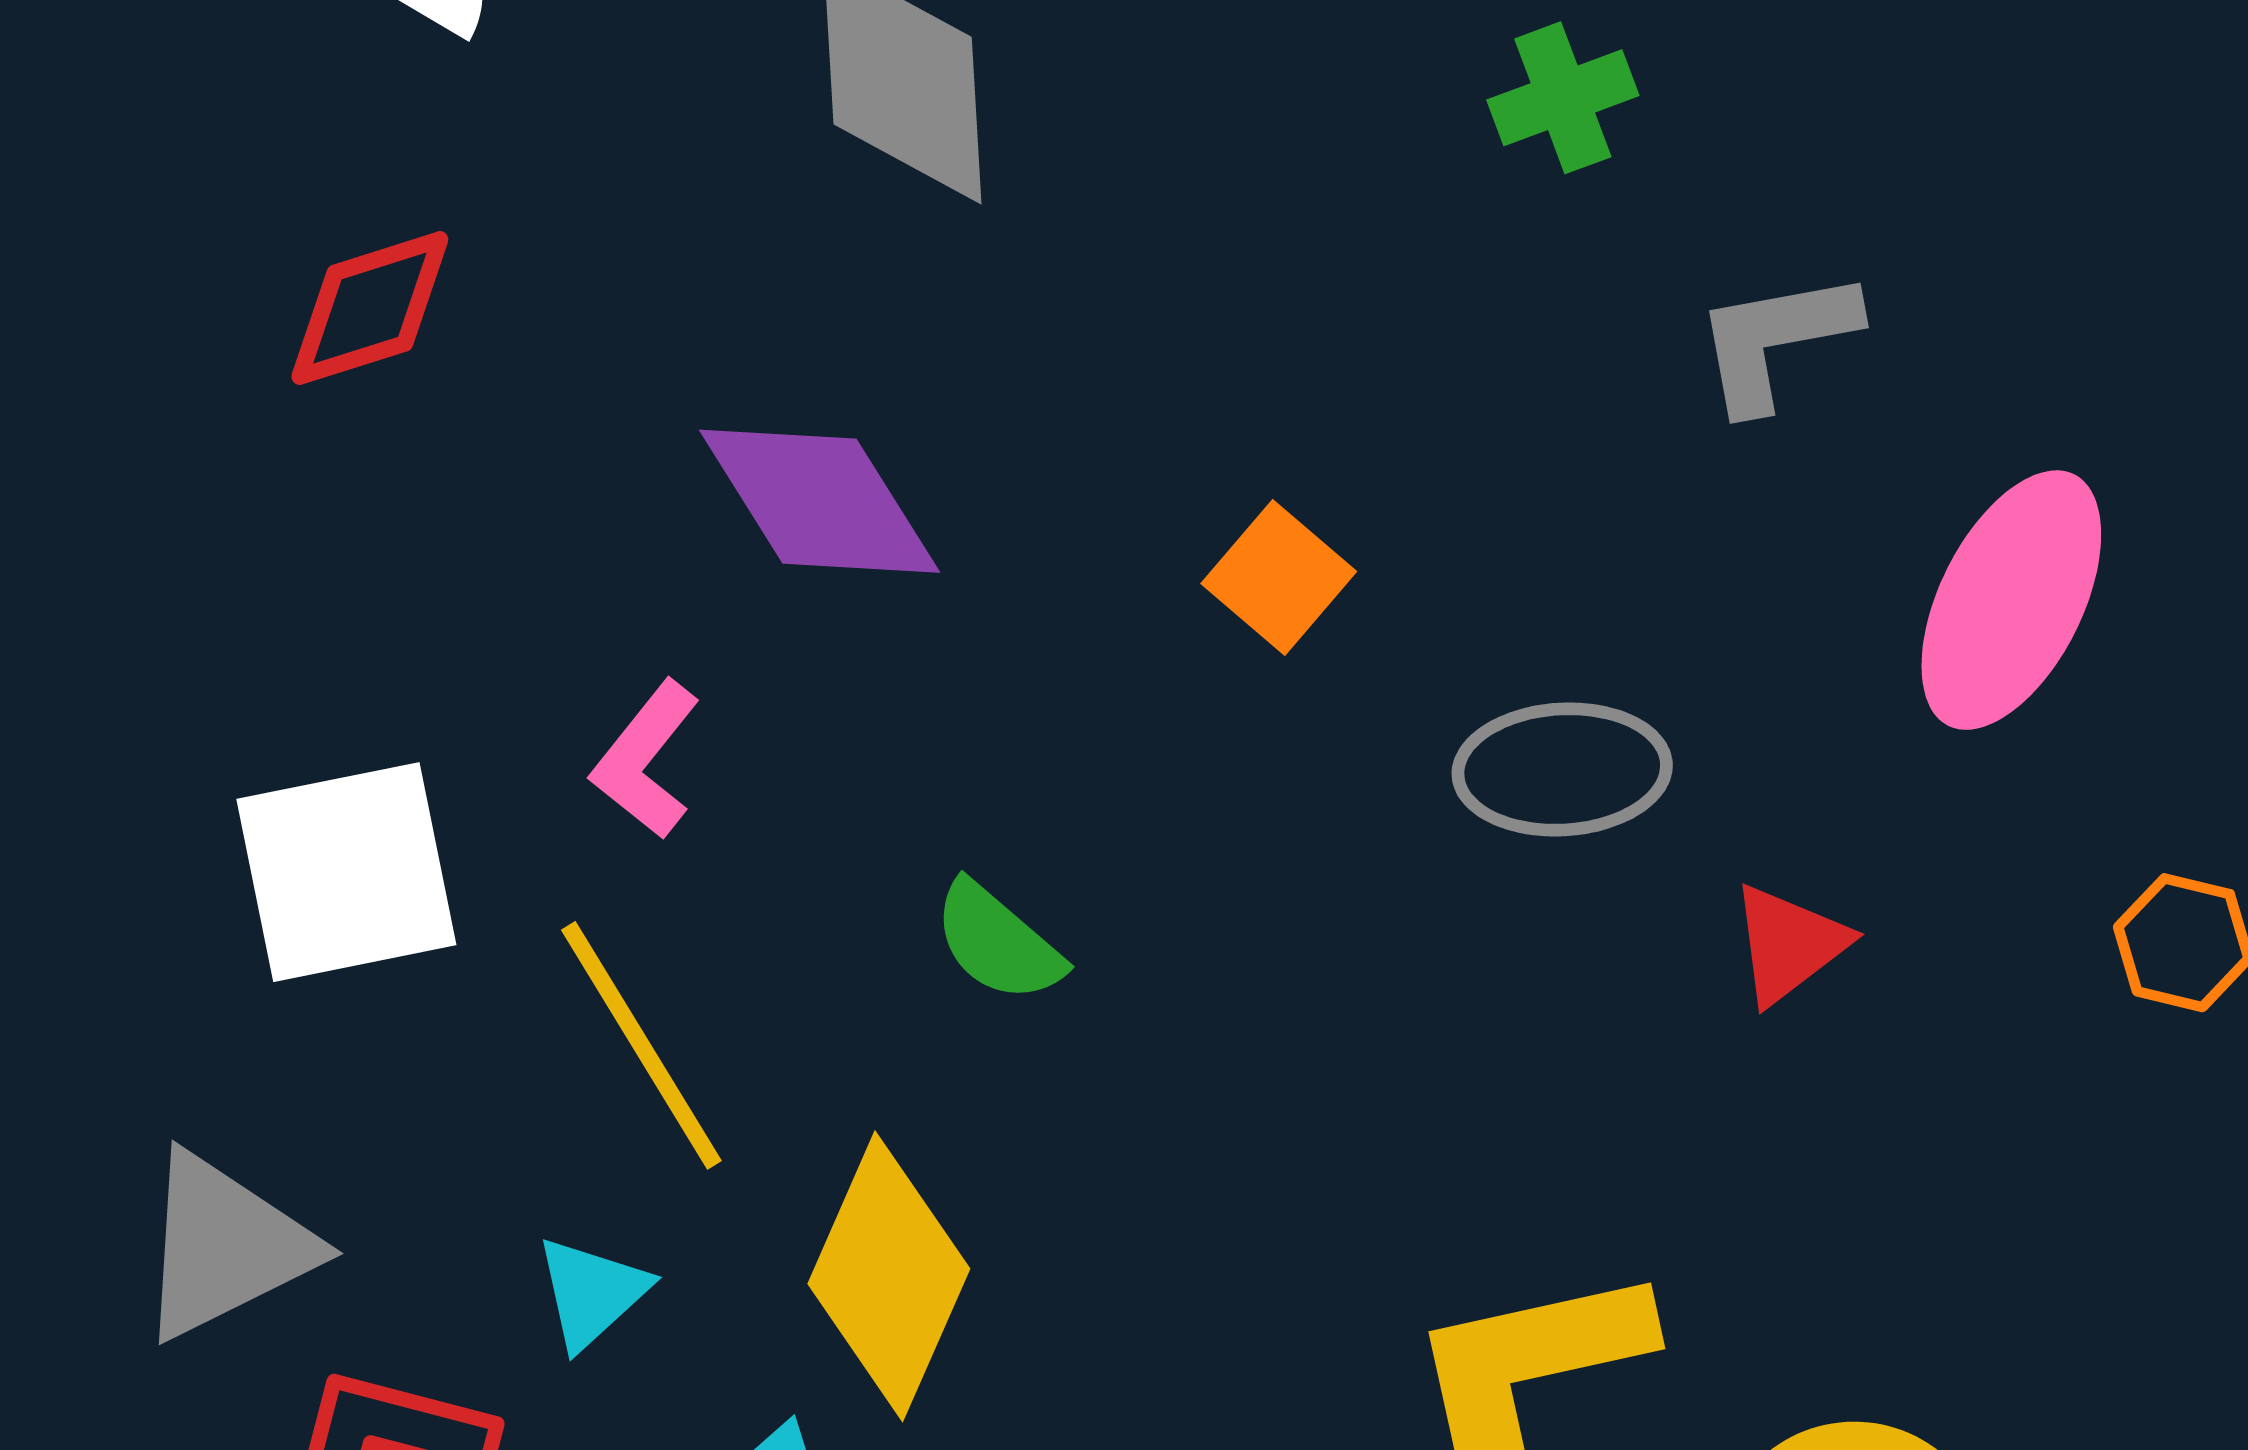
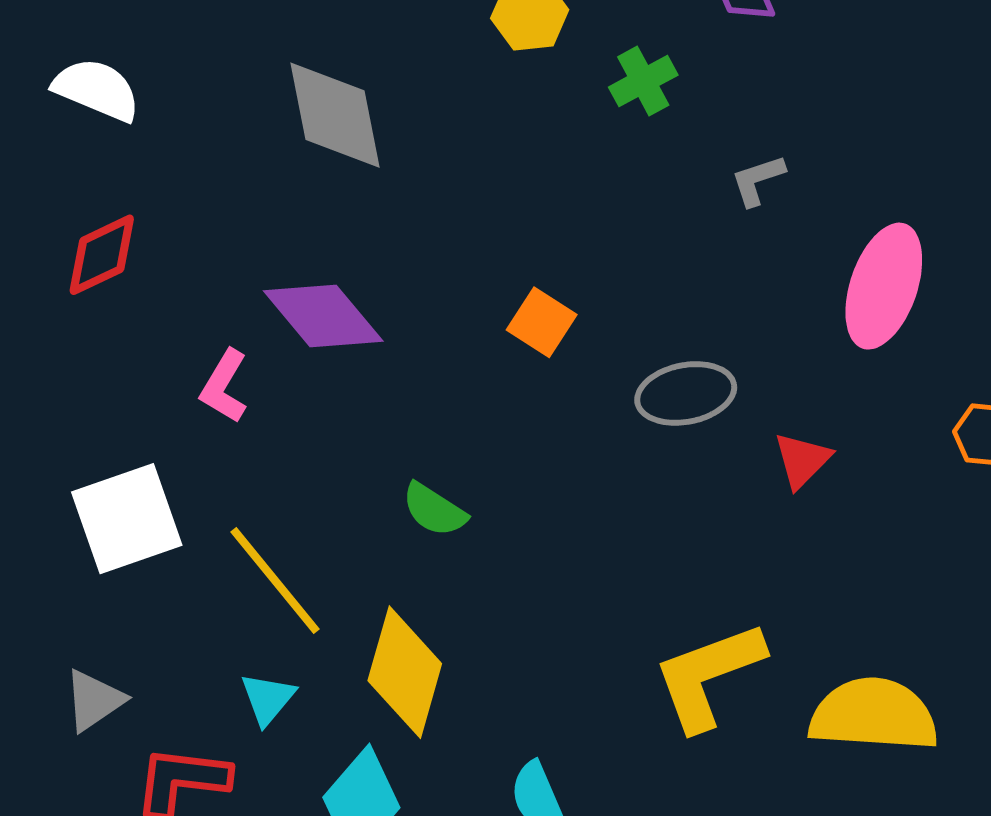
gray L-shape: (1776, 340) -> (758, 180), size x0.7
pink L-shape: (646, 760) -> (224, 386), moved
gray triangle: (225, 1246) -> (94, 700), size x0.7

